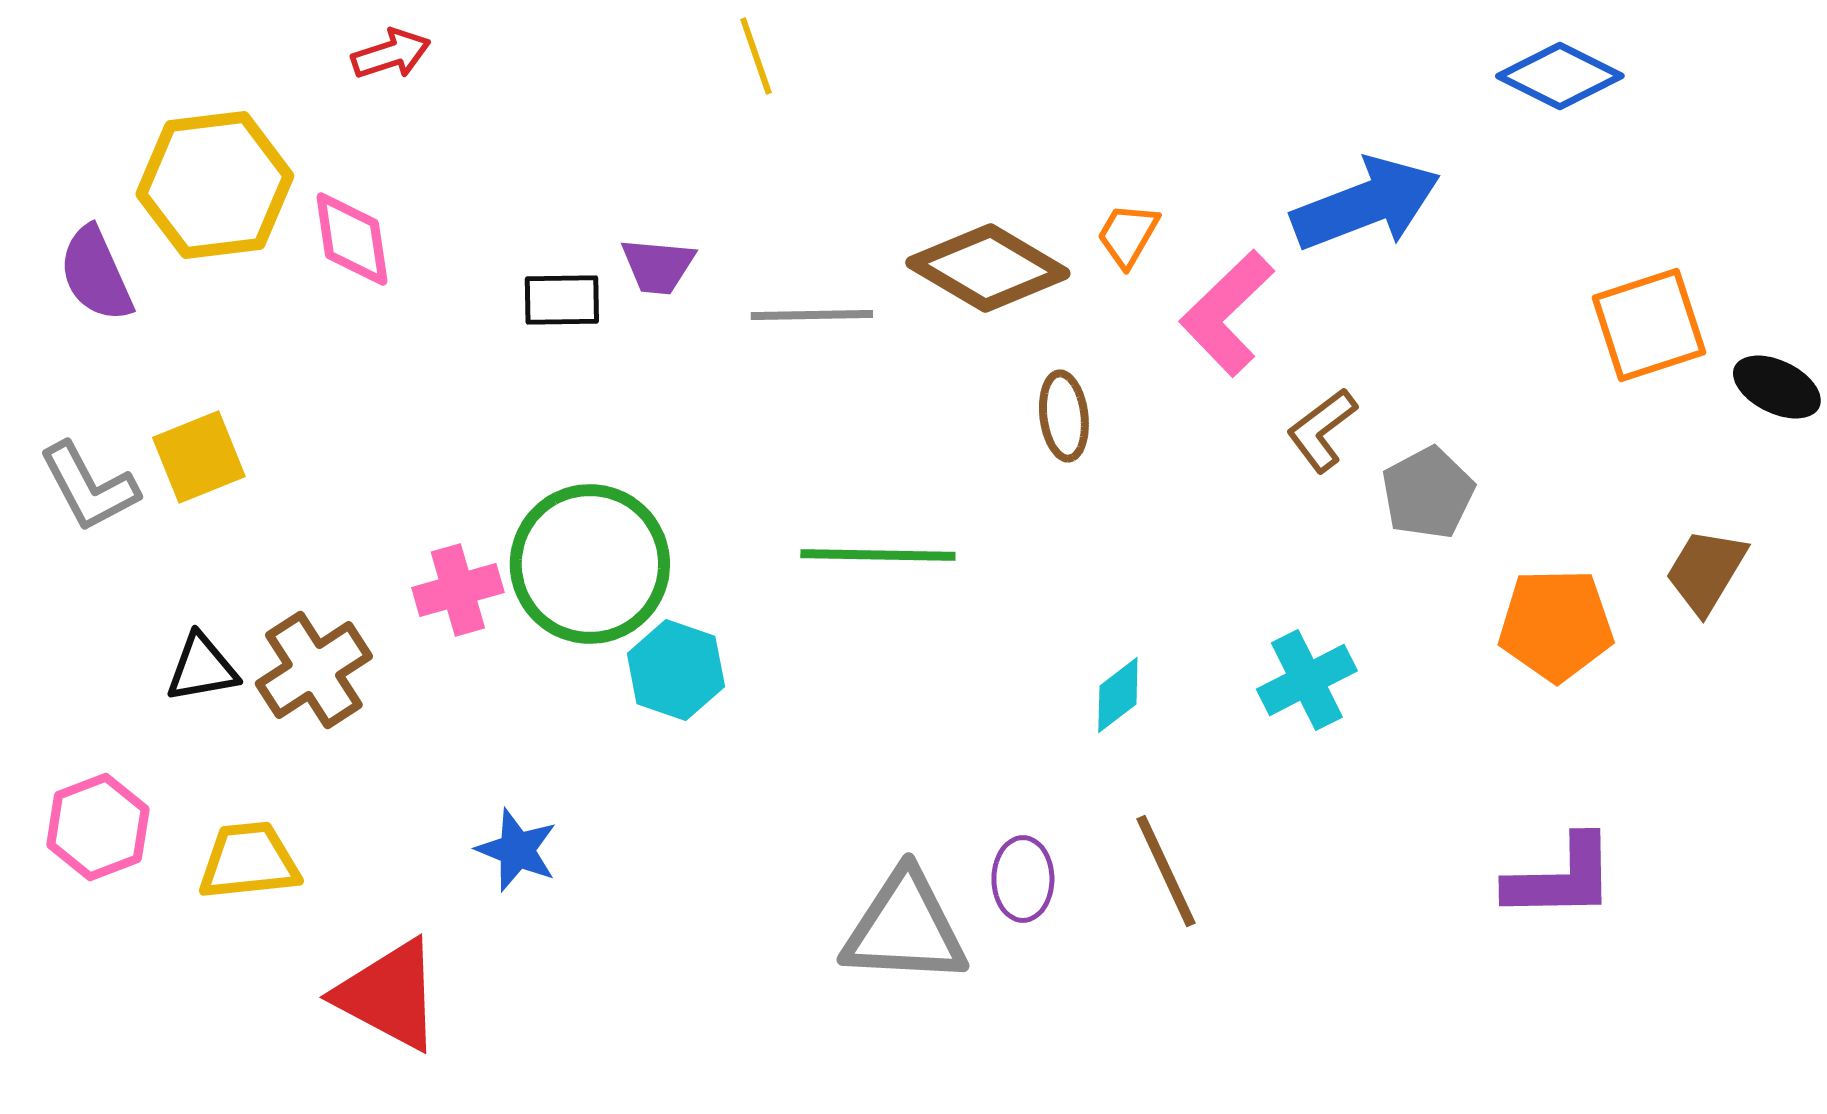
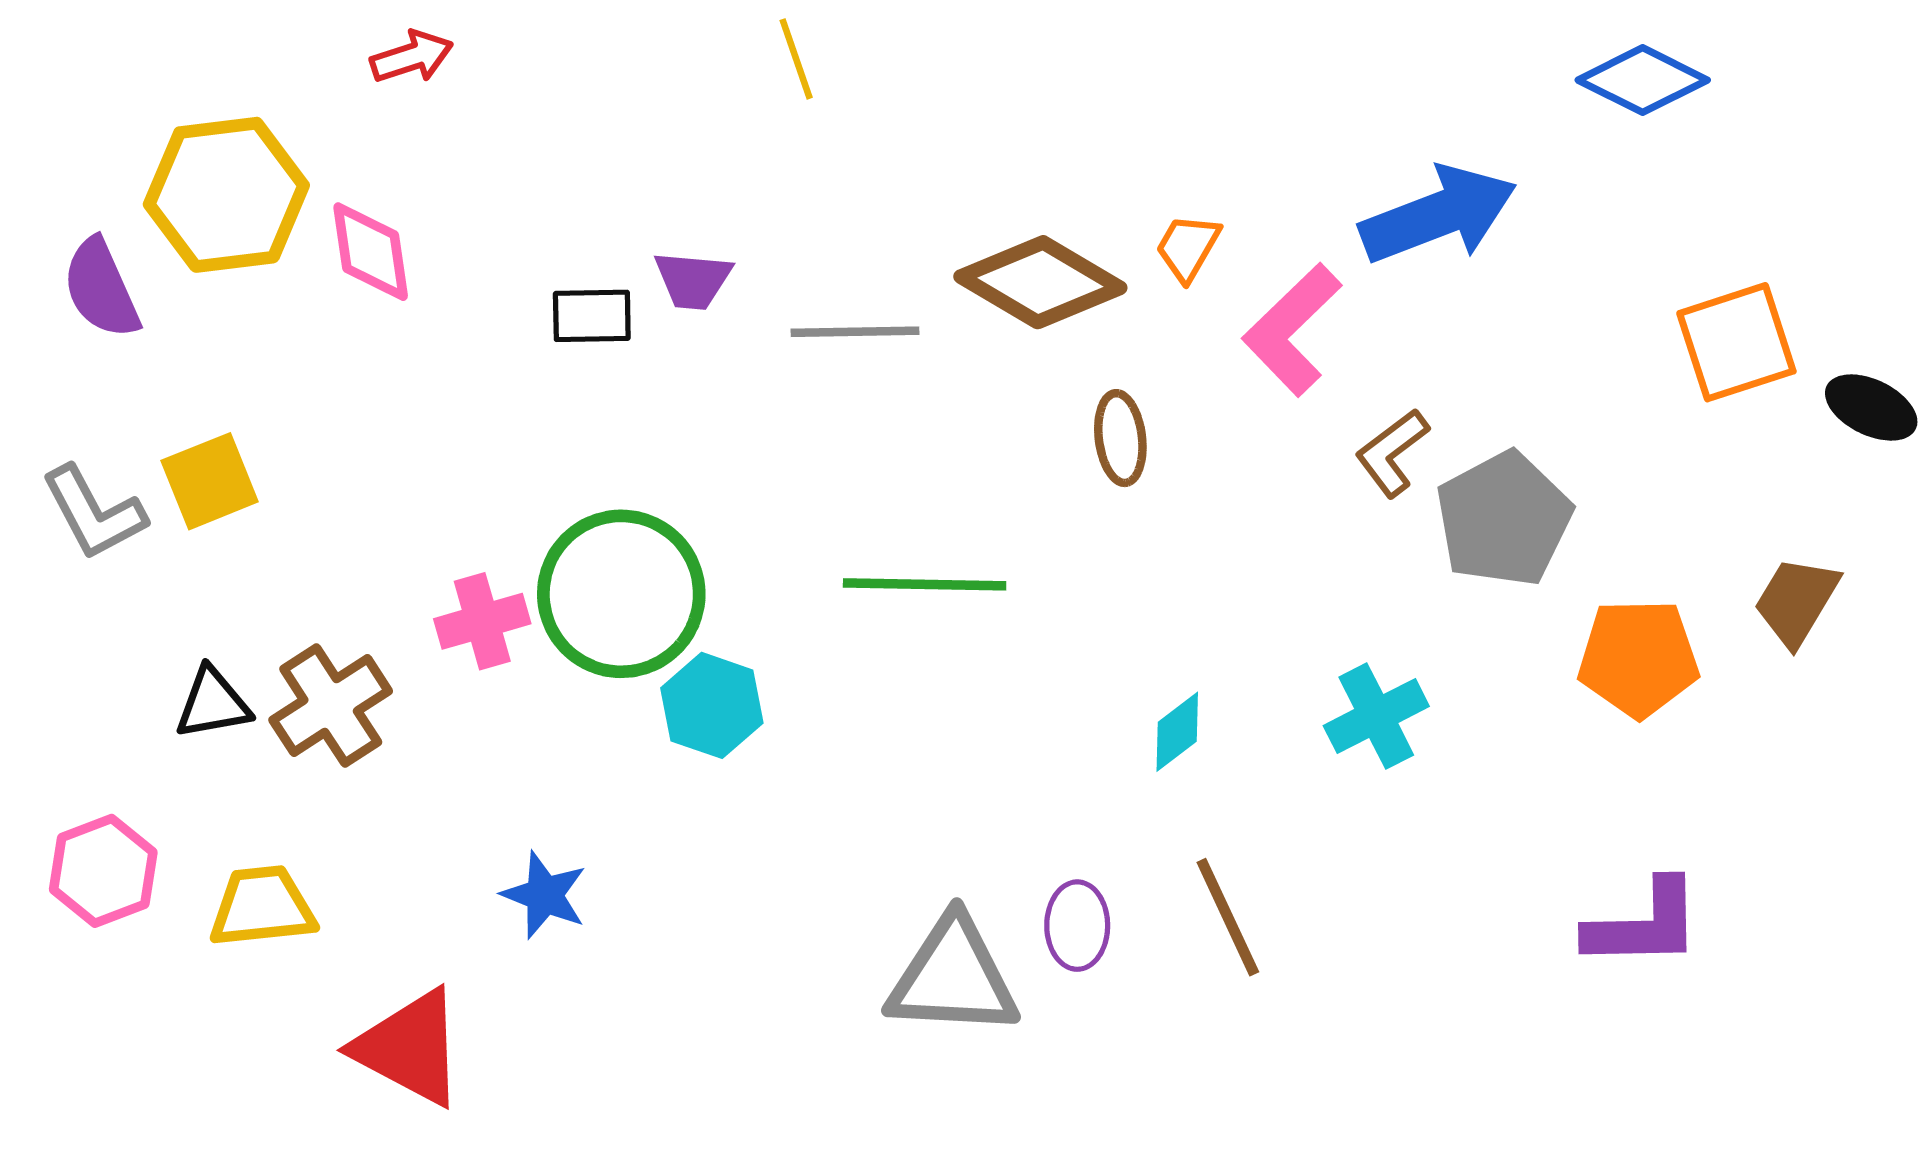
gray pentagon: (1428, 493) -> (1504, 519), size x1.4

